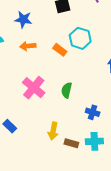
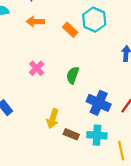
pink cross: (34, 88) -> (37, 68), size x0.6
blue cross: (93, 112) -> (99, 103), size x1.5

